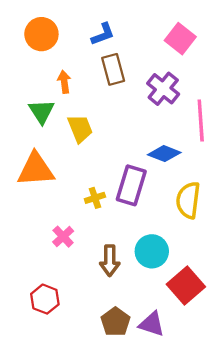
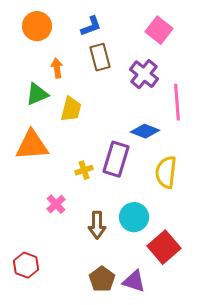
green triangle: (41, 111) -> (37, 94), turned 40
yellow trapezoid: (80, 129) -> (71, 109), turned 36
red hexagon: (45, 299) -> (26, 265), moved

